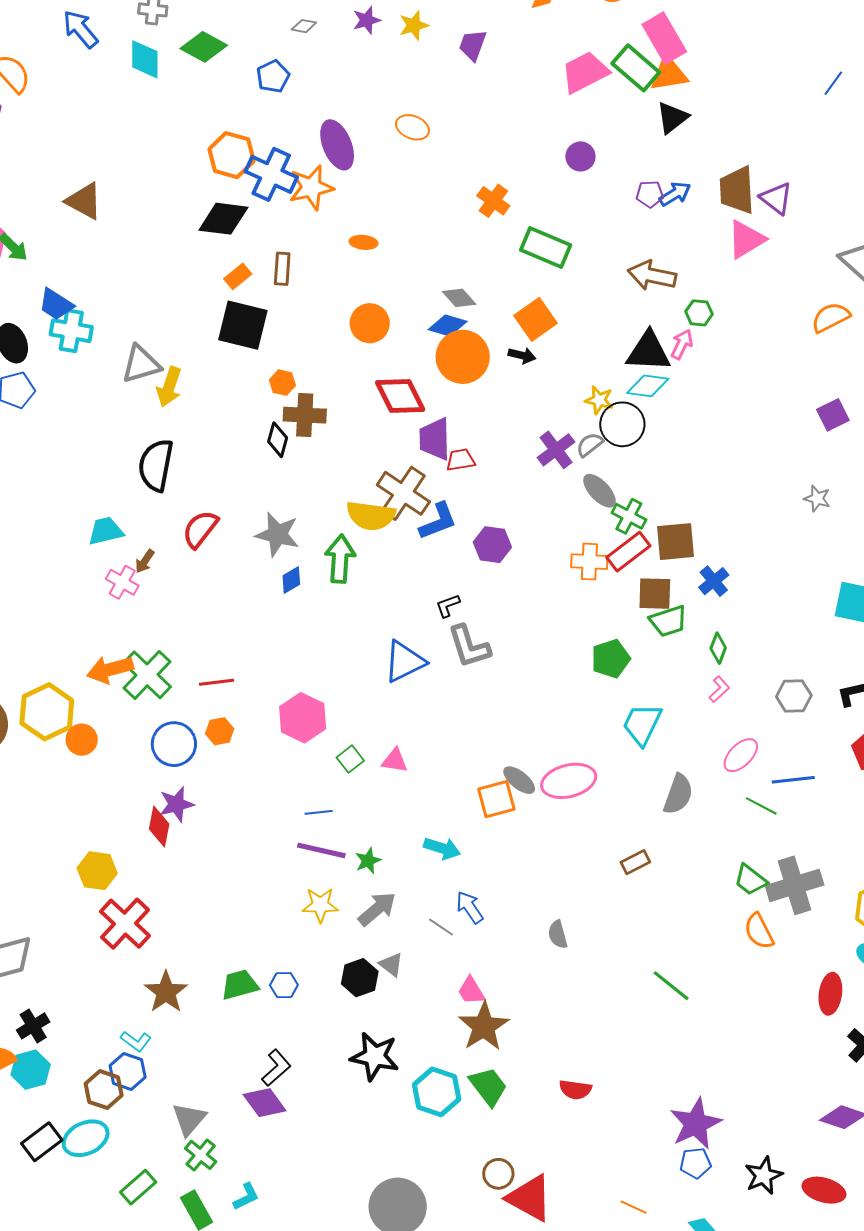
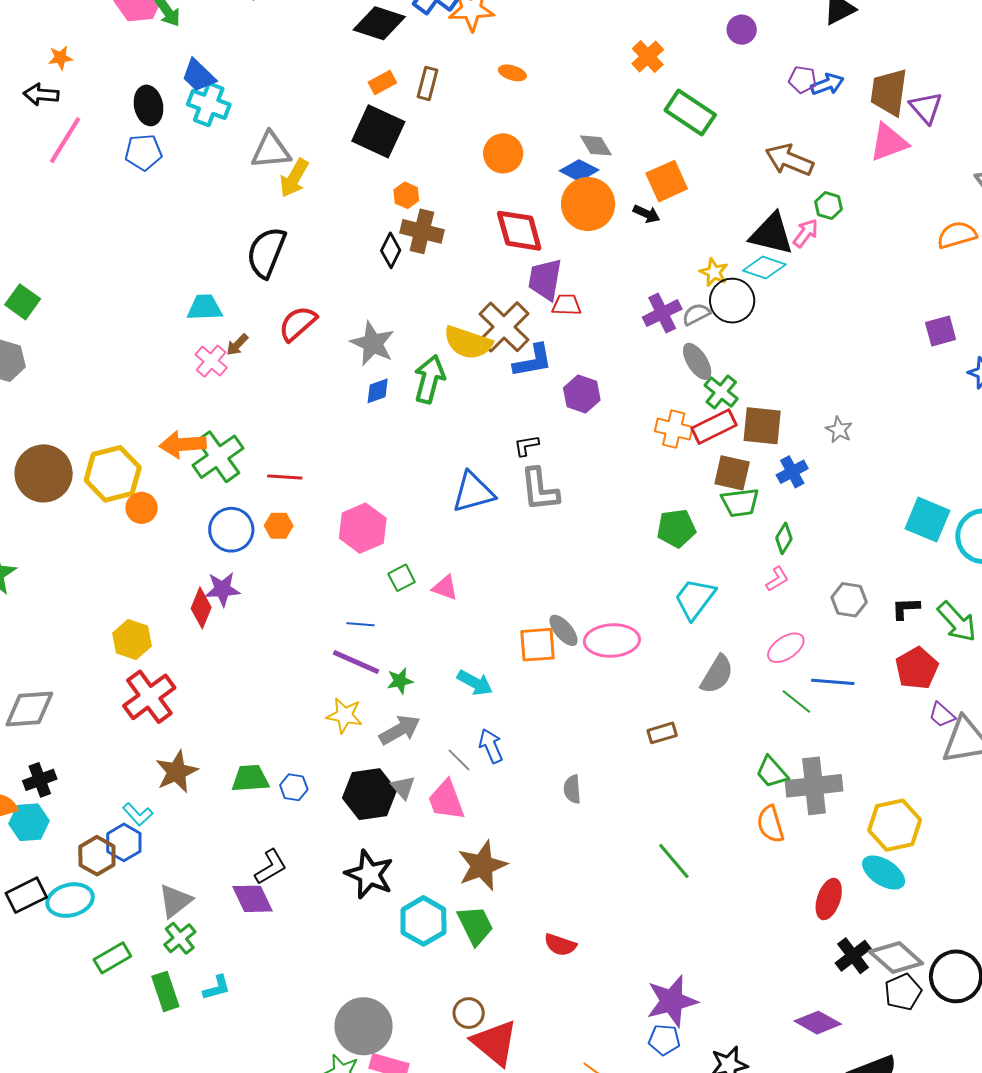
gray star: (817, 499) -> (839, 430), moved
black hexagon: (360, 978) -> (370, 794), size x1.4
pink trapezoid: (471, 991) -> (446, 800), moved, size x1.4

